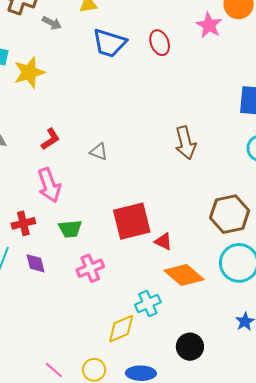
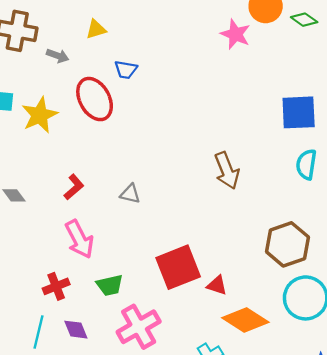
blue trapezoid: (109, 43) -> (126, 70), size x0.6
red ellipse: (160, 43) -> (95, 99), moved, size x1.5
pink cross: (90, 268) -> (139, 327), size x1.4

